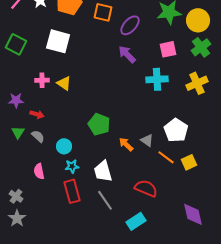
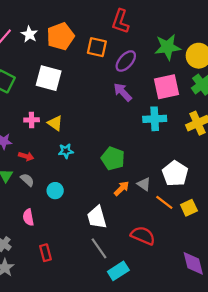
pink square: (168, 49) -> (166, 87), size x1.4
green pentagon: (99, 124) -> (113, 158), moved
orange arrow: (126, 144) -> (121, 188), turned 91
cyan star: (72, 166) -> (66, 151), moved
red rectangle: (72, 191) -> (45, 253), moved, size x0.7
cyan rectangle: (136, 221) -> (118, 271), moved

